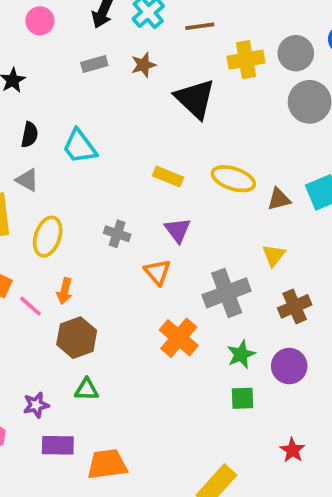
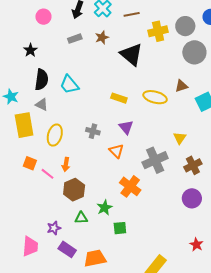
black semicircle: (30, 135) -> (42, 80), size x1.5
brown triangle: (279, 199) -> (181, 86), moved
green star: (241, 354) -> (105, 208), moved
green square: (243, 398) -> (120, 228), moved
purple rectangle: (58, 445) -> (67, 249), turned 36

